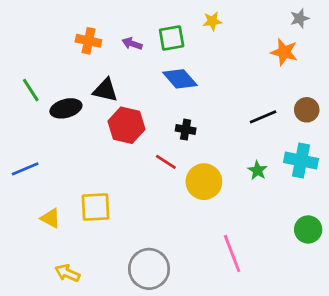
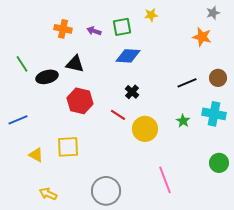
blue diamond: (180, 79) -> (128, 56), turned -45
red hexagon: (126, 125) -> (80, 101), moved
black cross: (186, 130) -> (132, 92), turned 32

